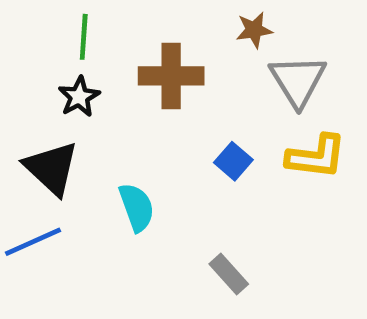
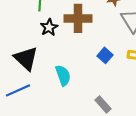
black star: (79, 97) -> (49, 27), moved

